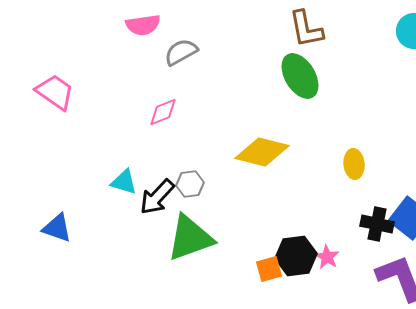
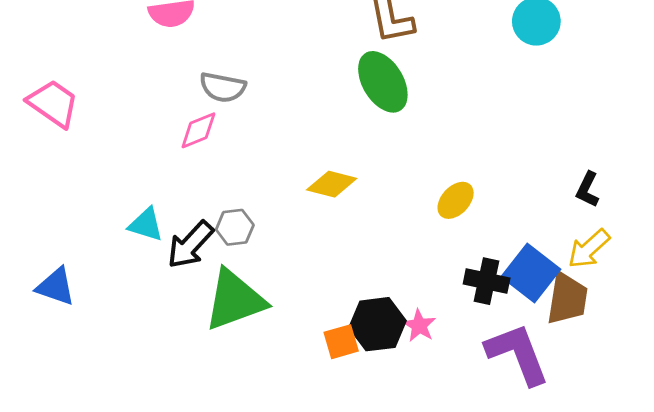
gray semicircle: (181, 52) -> (223, 87), moved, turned -140
yellow diamond: (262, 152) -> (332, 184), size x0.7
yellow ellipse: (354, 164) -> (456, 200), turned 48

